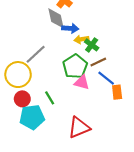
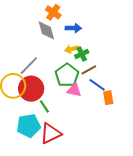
blue arrow: (70, 28) -> (73, 28), moved
green cross: (92, 45) -> (82, 54), turned 32
red circle: (22, 99) -> (31, 89), moved, size x1.6
red triangle: (79, 127) -> (51, 133), moved

